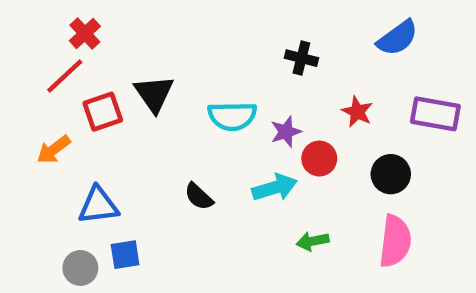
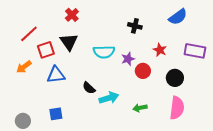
red cross: (85, 33) -> (72, 15), moved
cyan arrow: (275, 188) -> (109, 98), moved
blue triangle: (98, 205) -> (56, 75), moved
gray circle: (80, 268) -> (23, 121), moved

